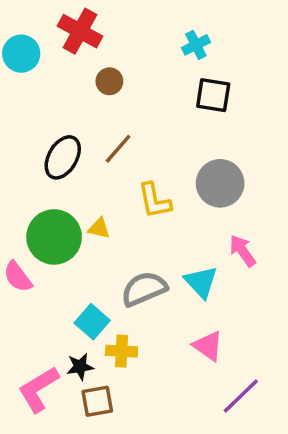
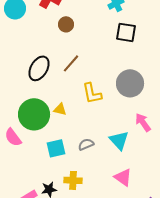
gray semicircle: (144, 289) -> (86, 144), size x0.6
cyan square: (92, 322) -> (56, 148), moved, turned 36

